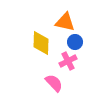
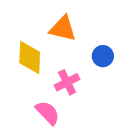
blue circle: (75, 42) -> (103, 56), moved

